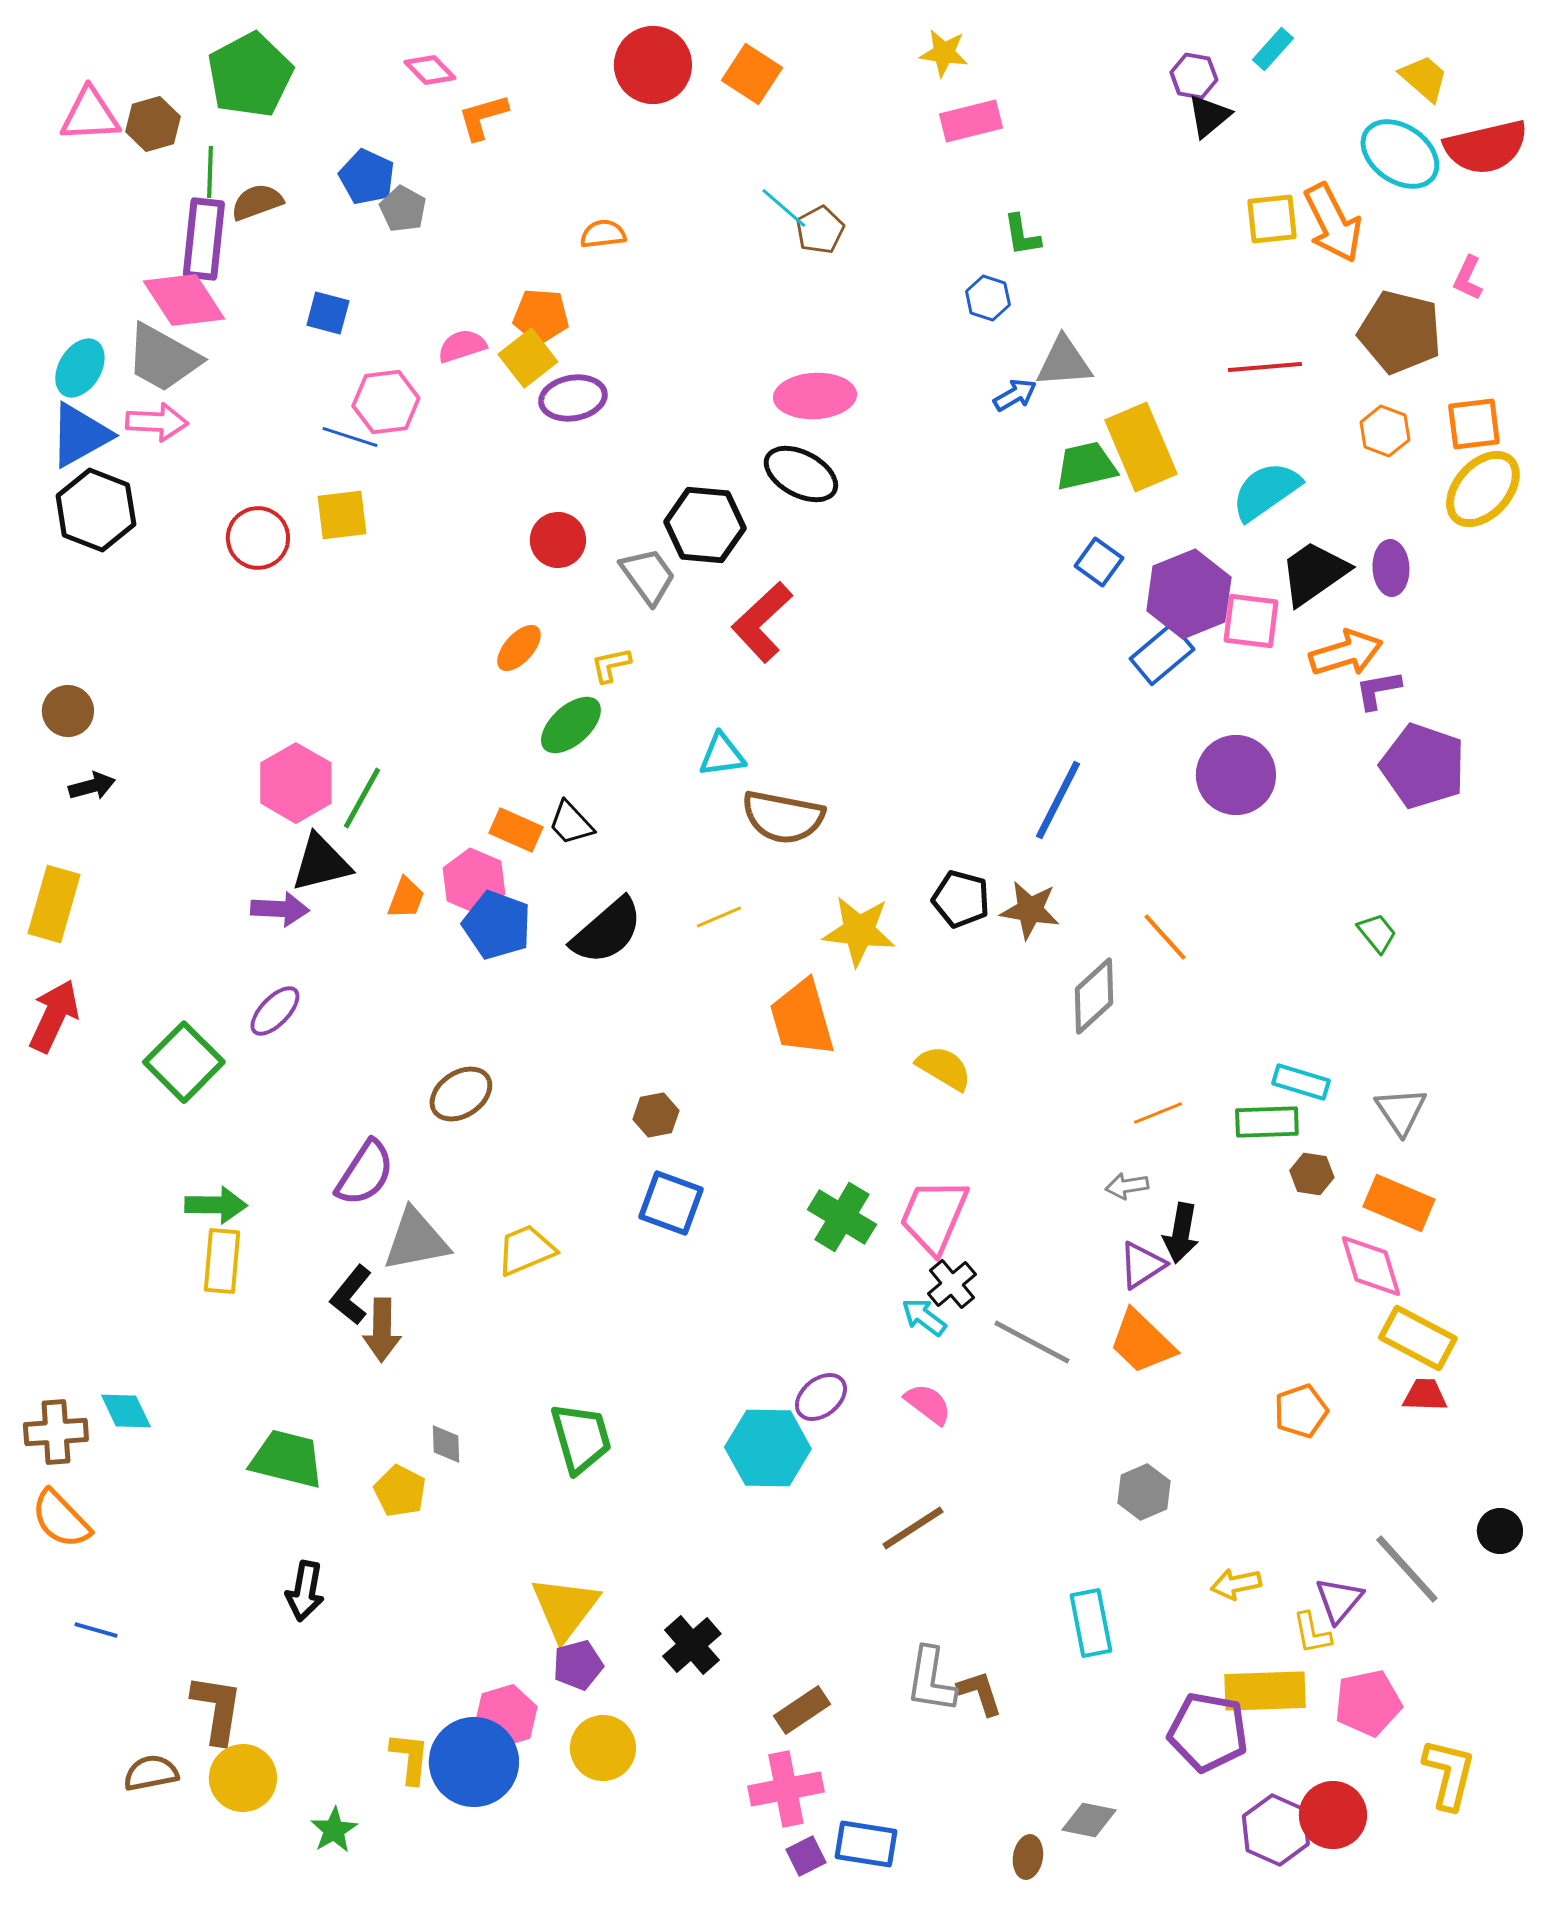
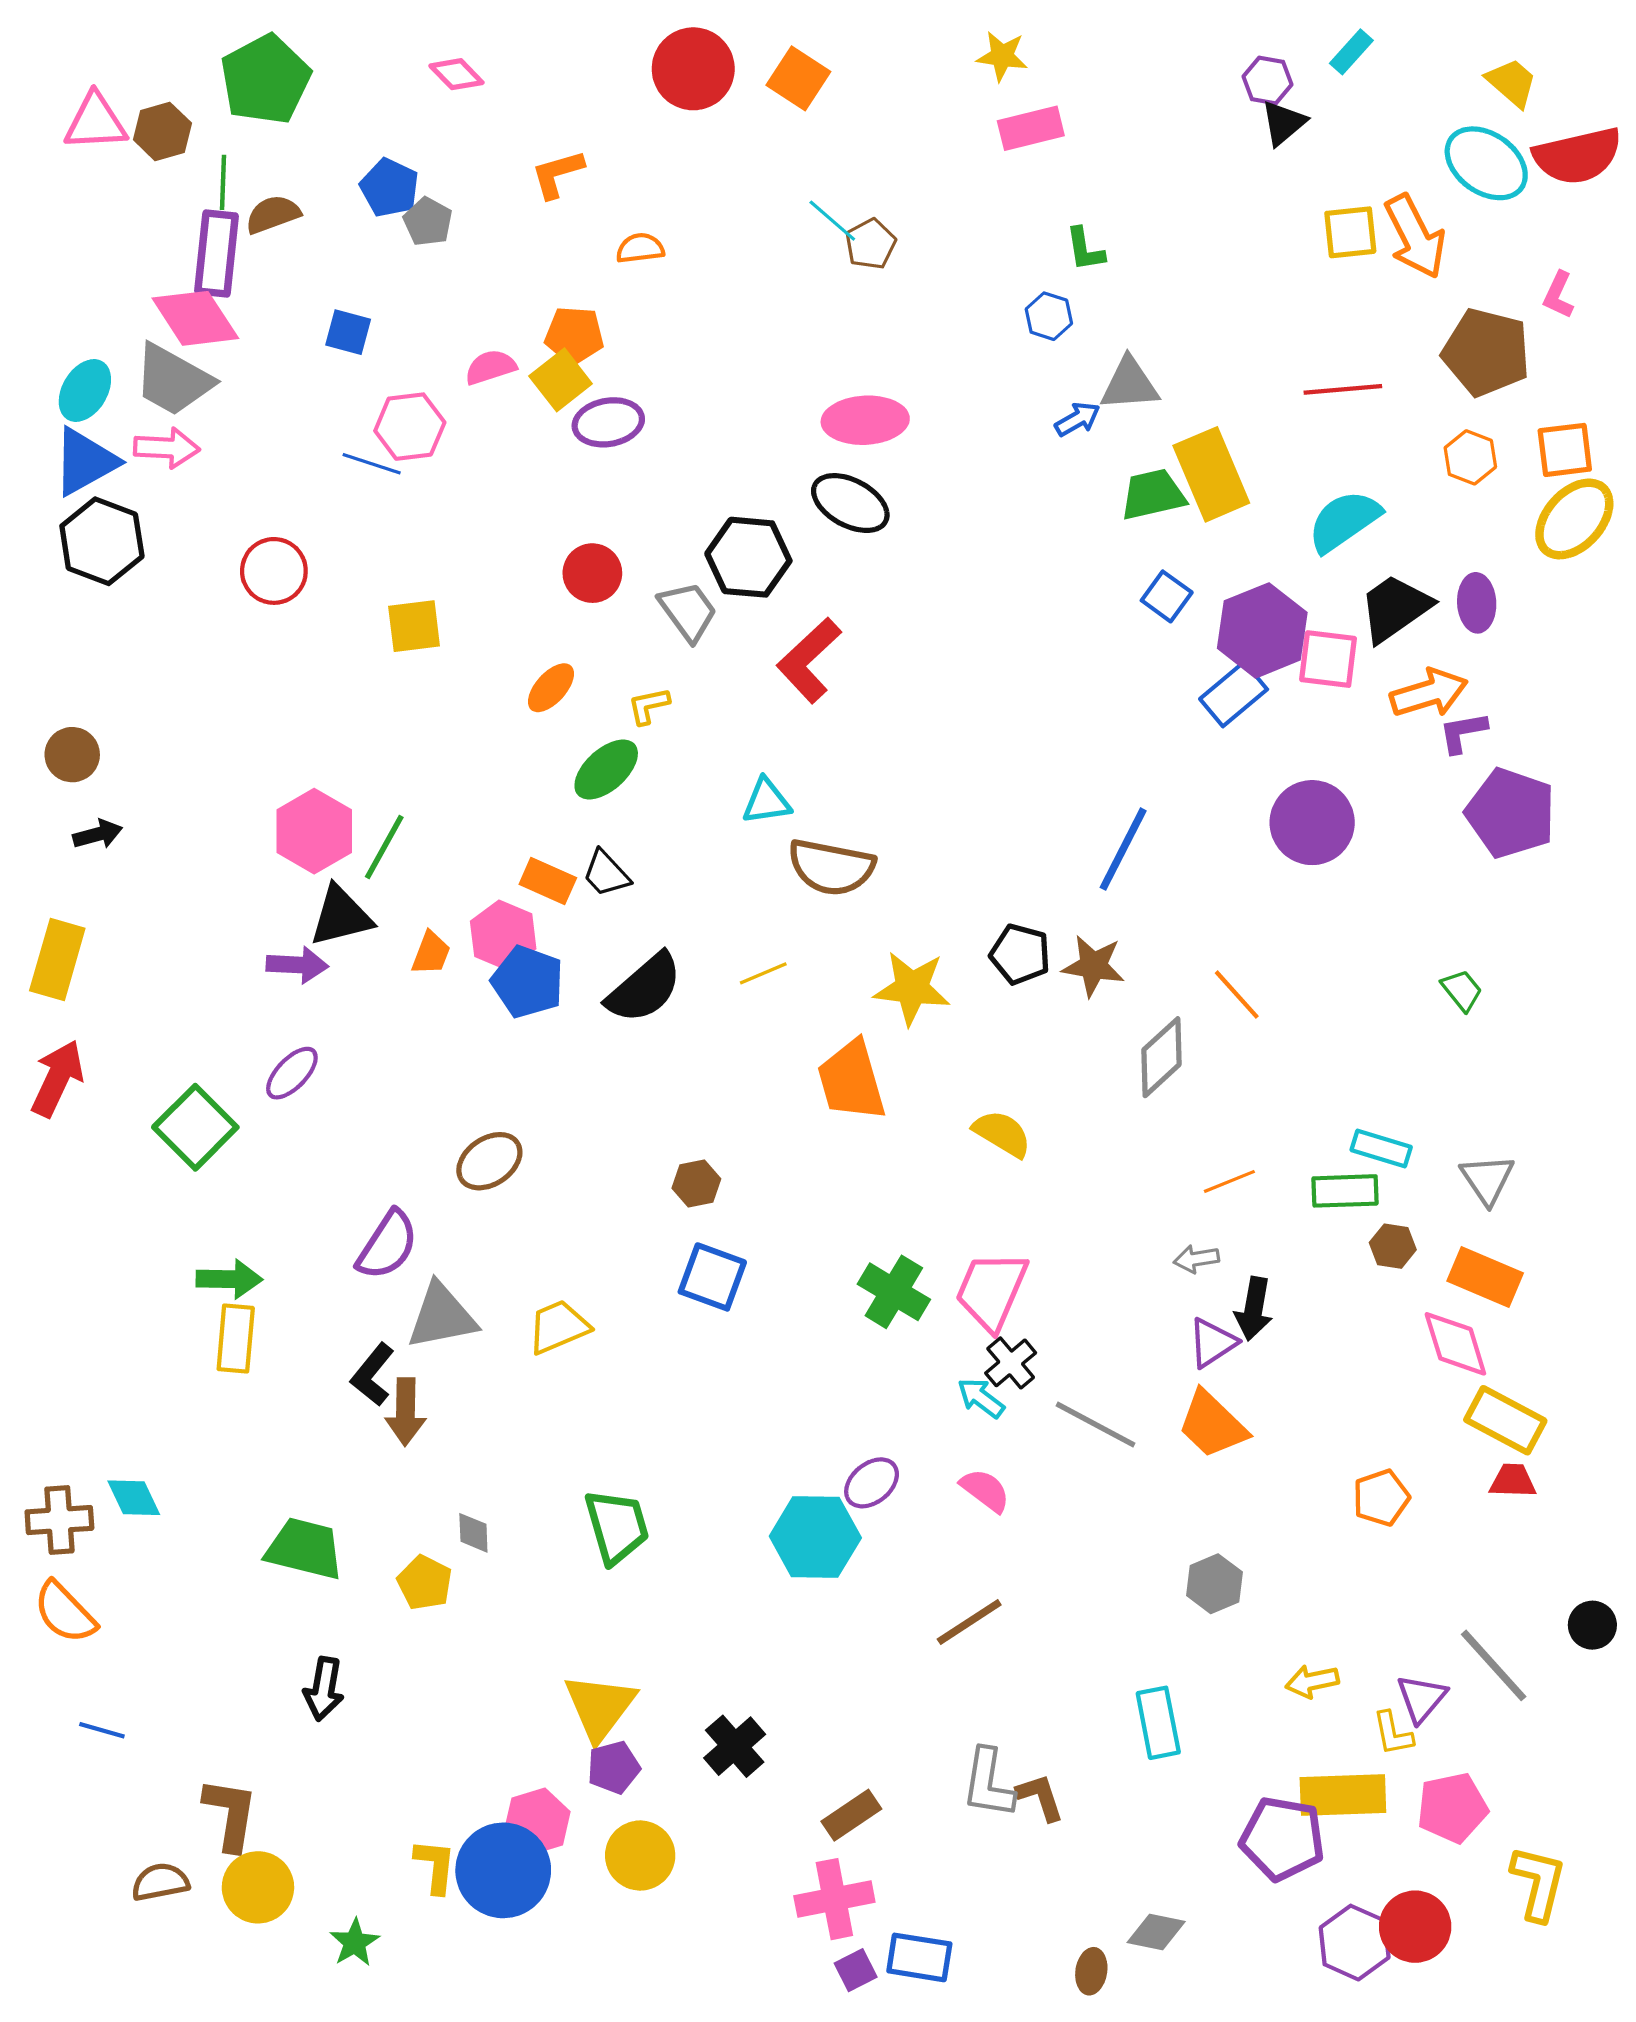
orange L-shape: (483, 117) -> (557, 174), moved
yellow square: (342, 515) -> (414, 626), moved

